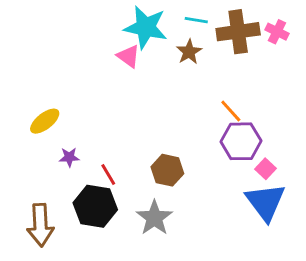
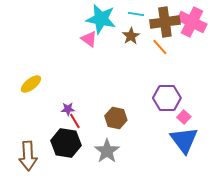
pink cross: (277, 32) -> (192, 22), size x1.8
orange line: (231, 111) -> (160, 47), moved
purple star: (69, 157) -> (68, 109), moved

